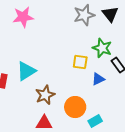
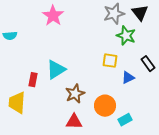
pink star: (23, 17) -> (53, 16), turned -30
green star: (102, 48) -> (126, 36), moved

